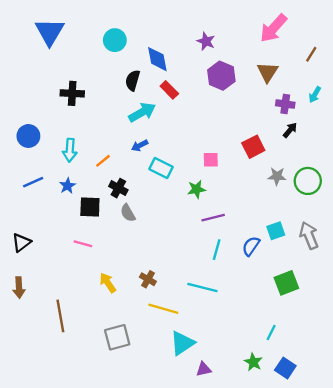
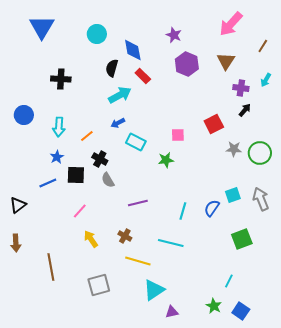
blue line: (33, 182) -> (48, 183), moved
purple line: (213, 218) -> (138, 203), moved
pink line: (83, 244) -> (80, 211), moved, turned -63

